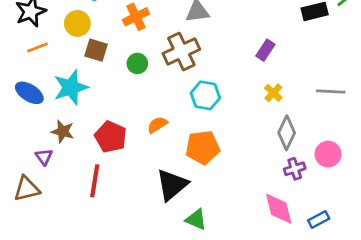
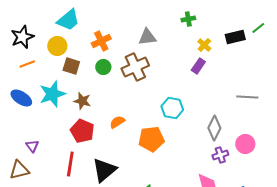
green circle: (137, 63) -> (103, 67), moved
yellow cross: (273, 93) -> (204, 45), moved
cyan hexagon: (205, 95) -> (172, 108), moved
brown star: (63, 131) -> (82, 101), moved
black triangle: (172, 185) -> (104, 170), moved

